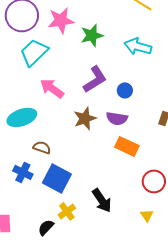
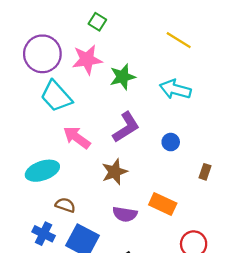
cyan trapezoid: (34, 52) -> (56, 96), turned -88
blue circle: (125, 90) -> (171, 142), moved
purple semicircle: (117, 118) -> (125, 214), moved

